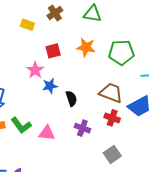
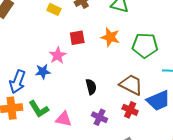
blue star: (50, 86) -> (43, 72), moved

